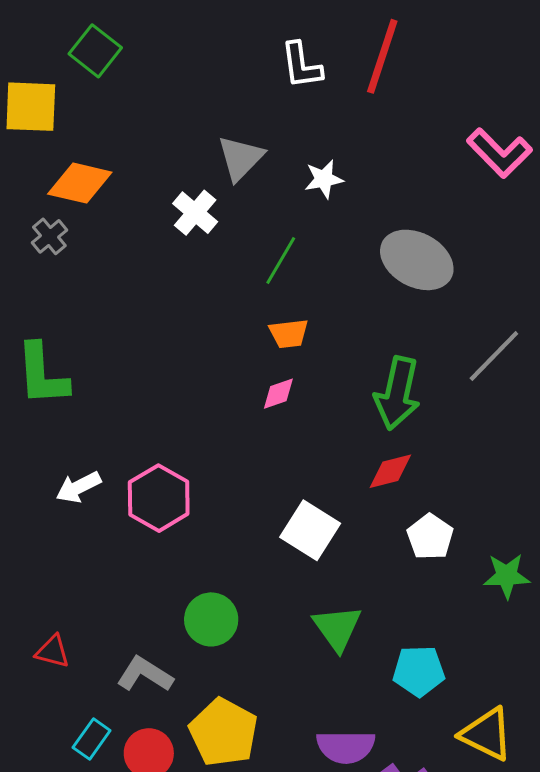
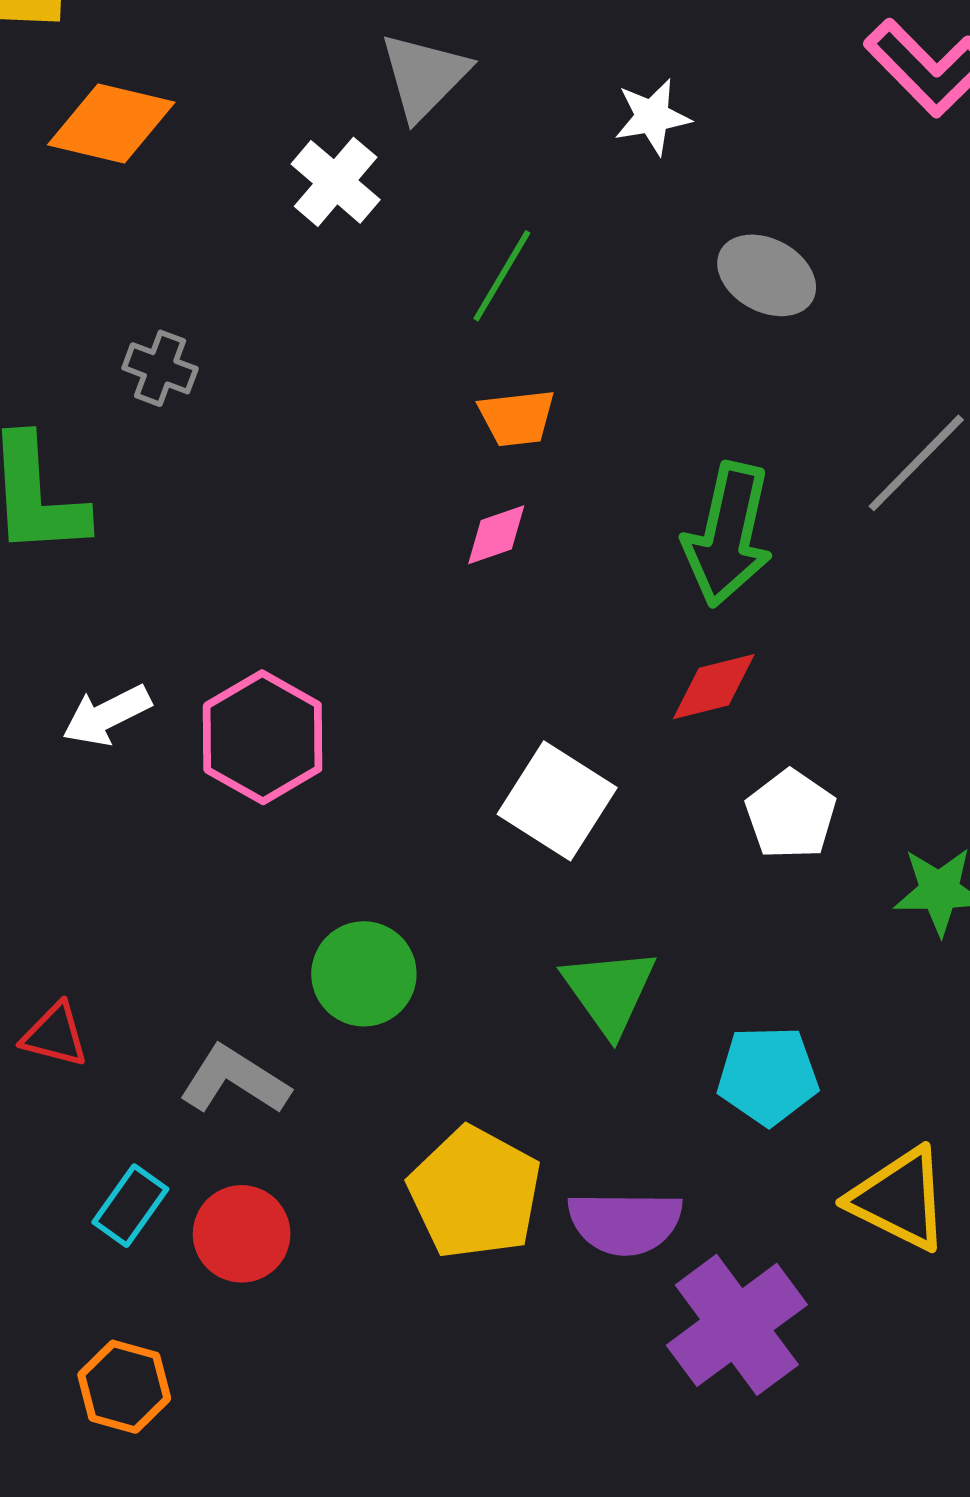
white star: (324, 179) -> (652, 117), moved
gray cross: (49, 236) -> (160, 368), moved, turned -30
gray ellipse: (417, 260) -> (767, 275), size x0.7
yellow pentagon: (224, 732) -> (475, 1193), moved

